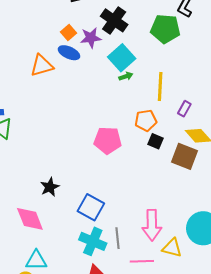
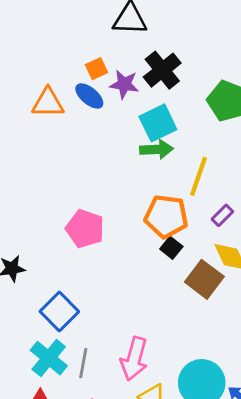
green arrow: (126, 76) -> (157, 149), size x1.6
orange pentagon: (146, 121) -> (166, 216), size x1.4
pink pentagon: (108, 140) -> (85, 229), moved

